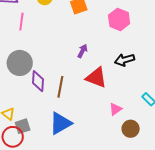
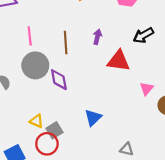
pink line: (21, 22) -> (30, 36), moved
brown line: (60, 87) -> (66, 43), moved
blue triangle: (60, 123) -> (93, 118), size x0.7

